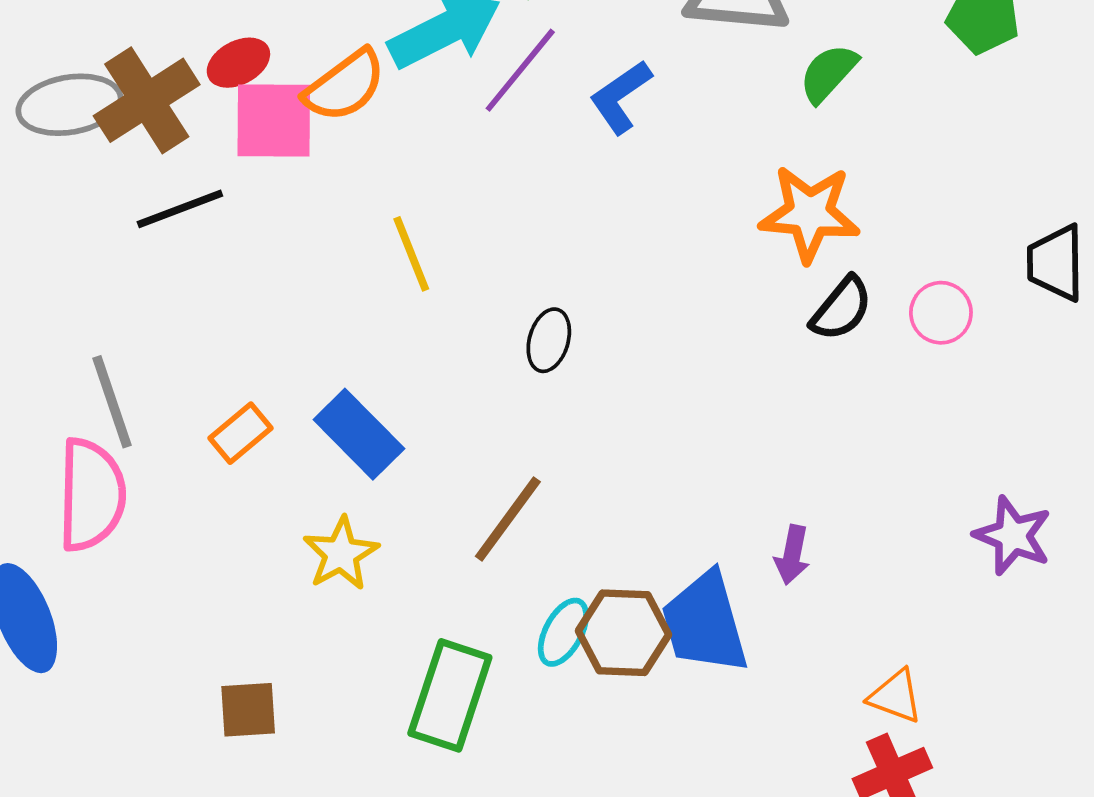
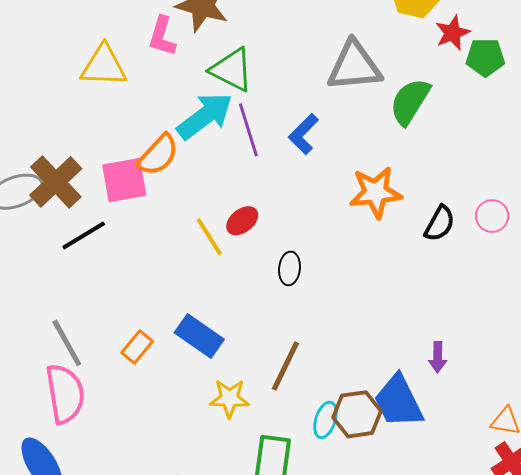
red ellipse: (238, 63) -> (242, 221), moved
purple line: (520, 70) -> (248, 130), turned -46
green semicircle: (828, 73) -> (410, 102), size x1.4
orange star: (810, 213) -> (376, 192), moved
yellow star: (341, 554) -> (229, 398), moved, turned -30

